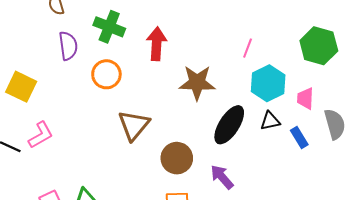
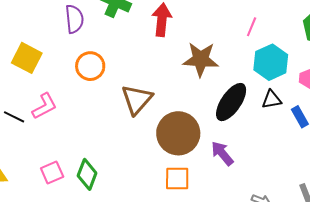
orange circle: (106, 74) -> (90, 66), moved
brown circle: (177, 158) -> (178, 133), size x1.4

